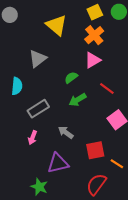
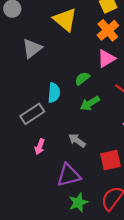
gray triangle: (38, 59) -> (32, 48), moved
cyan semicircle: (17, 86) -> (54, 93), moved
gray rectangle: (38, 109) -> (32, 114), moved
green star: (39, 187) -> (78, 202), moved, turned 30

